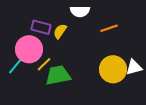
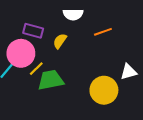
yellow semicircle: (60, 31) -> (60, 41), moved
yellow circle: (113, 69) -> (104, 90), moved

